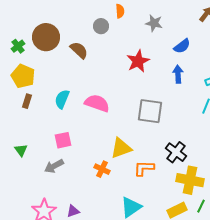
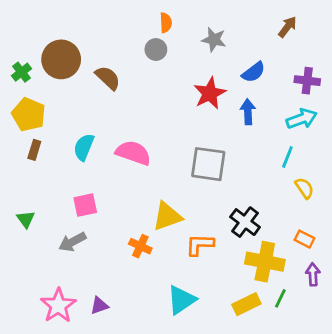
gray circle: (101, 26) -> (156, 50), moved
red star: (138, 61) -> (210, 93), moved

